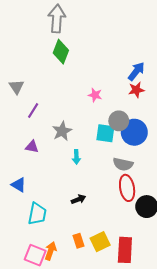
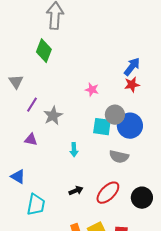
green diamond: (61, 52) -> (44, 51), moved
gray star: (62, 131) -> (53, 116), moved
red ellipse: (127, 188) -> (108, 193), moved, turned 55

